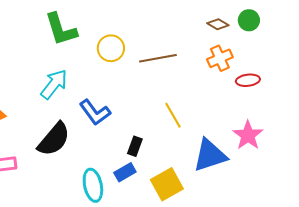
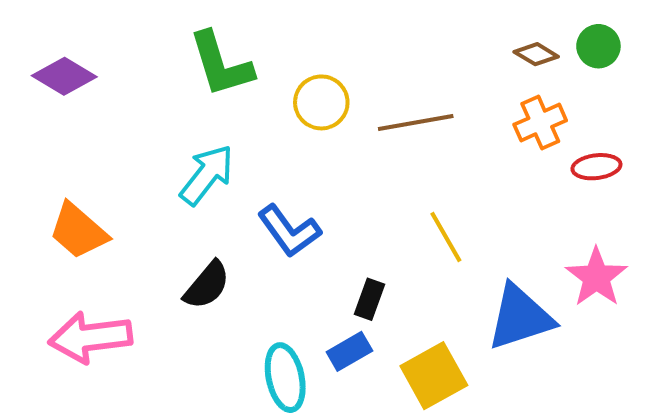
black semicircle: (54, 139) -> (207, 285), size x0.7

